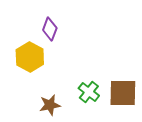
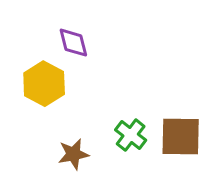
purple diamond: (50, 29) -> (73, 43), turned -35

